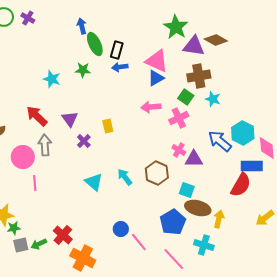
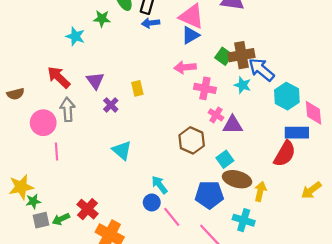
green star: (83, 70) -> (102, 19), moved
brown cross: (199, 76) -> (241, 55), moved
cyan star: (213, 99) -> (243, 85), moved
pink cross: (179, 118) -> (205, 88), moved, turned 36
blue arrow: (220, 141) -> (261, 70), moved
cyan arrow: (125, 177) -> (159, 185), moved
cyan square: (187, 190) -> (225, 159), turned 35
blue pentagon: (173, 222) -> (209, 195), turned 30

